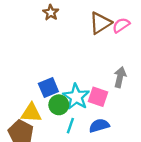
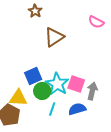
brown triangle: (100, 23) -> (54, 37), moved
pink semicircle: (121, 25) -> (96, 22), turned -119
gray arrow: (120, 77) -> (92, 91), moved

